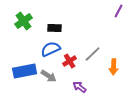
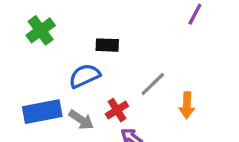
black rectangle: (55, 28) -> (107, 45), moved
red cross: (70, 61) -> (117, 110), moved

